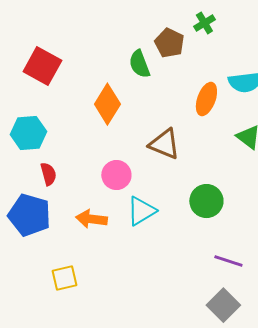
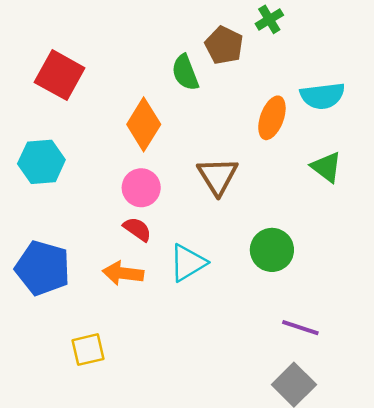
brown triangle: (164, 144) -> (218, 176), turned 36
red semicircle: (48, 174) -> (137, 229), moved, turned -40
pink circle: (116, 175) -> (141, 188), moved

